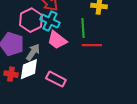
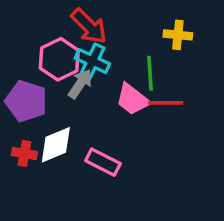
pink trapezoid: (57, 40) -> (133, 99), moved
gray arrow: (33, 52) -> (80, 84), moved

